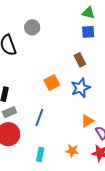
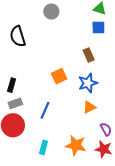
gray circle: (32, 27) -> (51, 12), moved
orange triangle: (87, 121) -> (89, 107), moved
orange star: (72, 151) -> (76, 145), size x1.5

